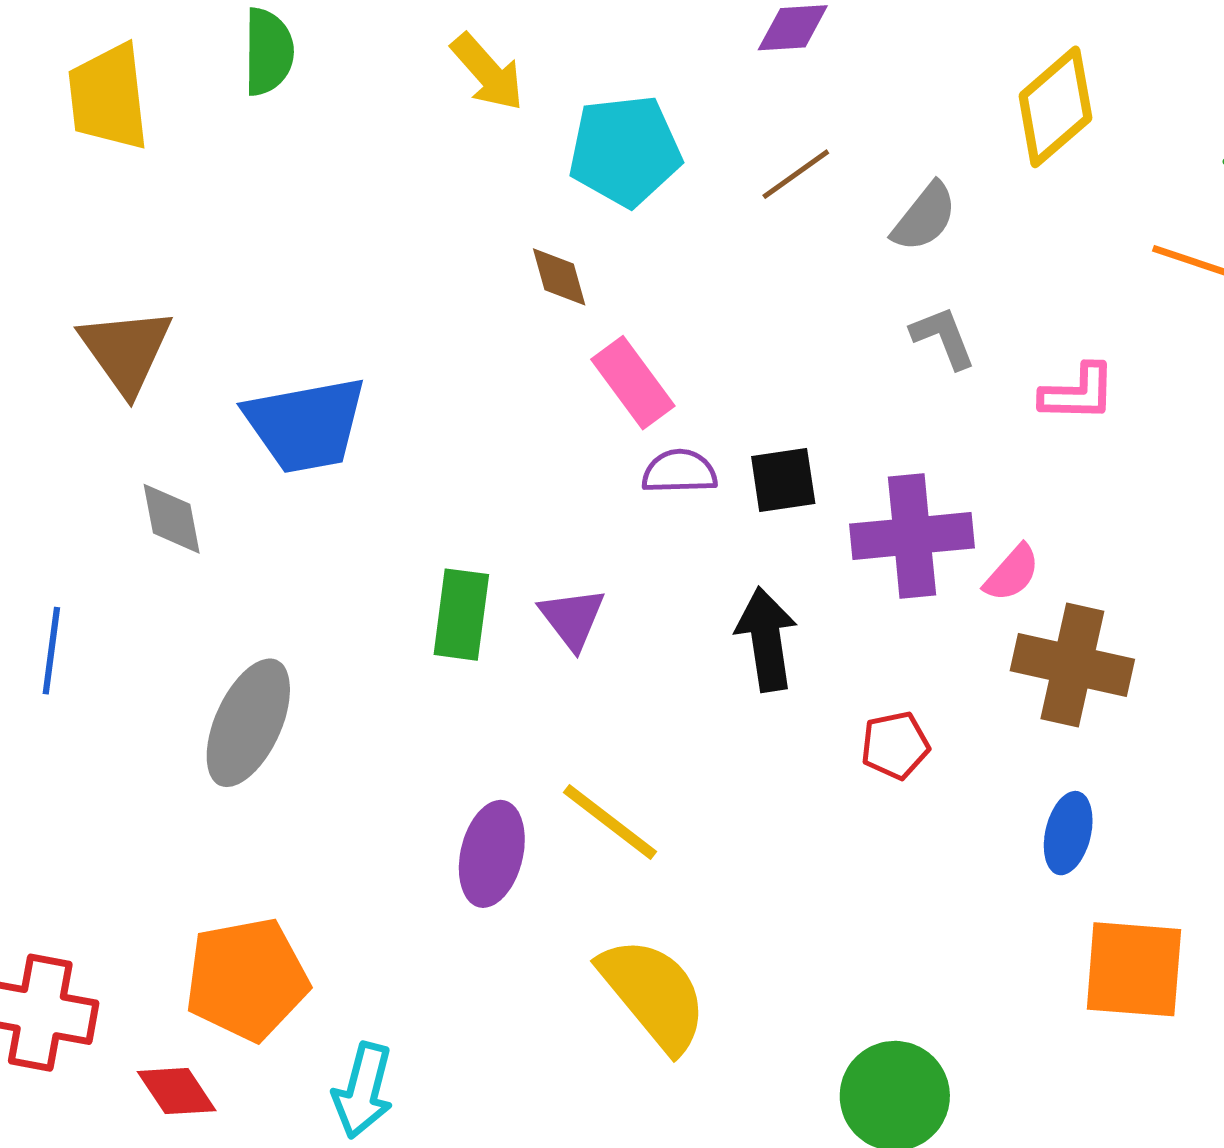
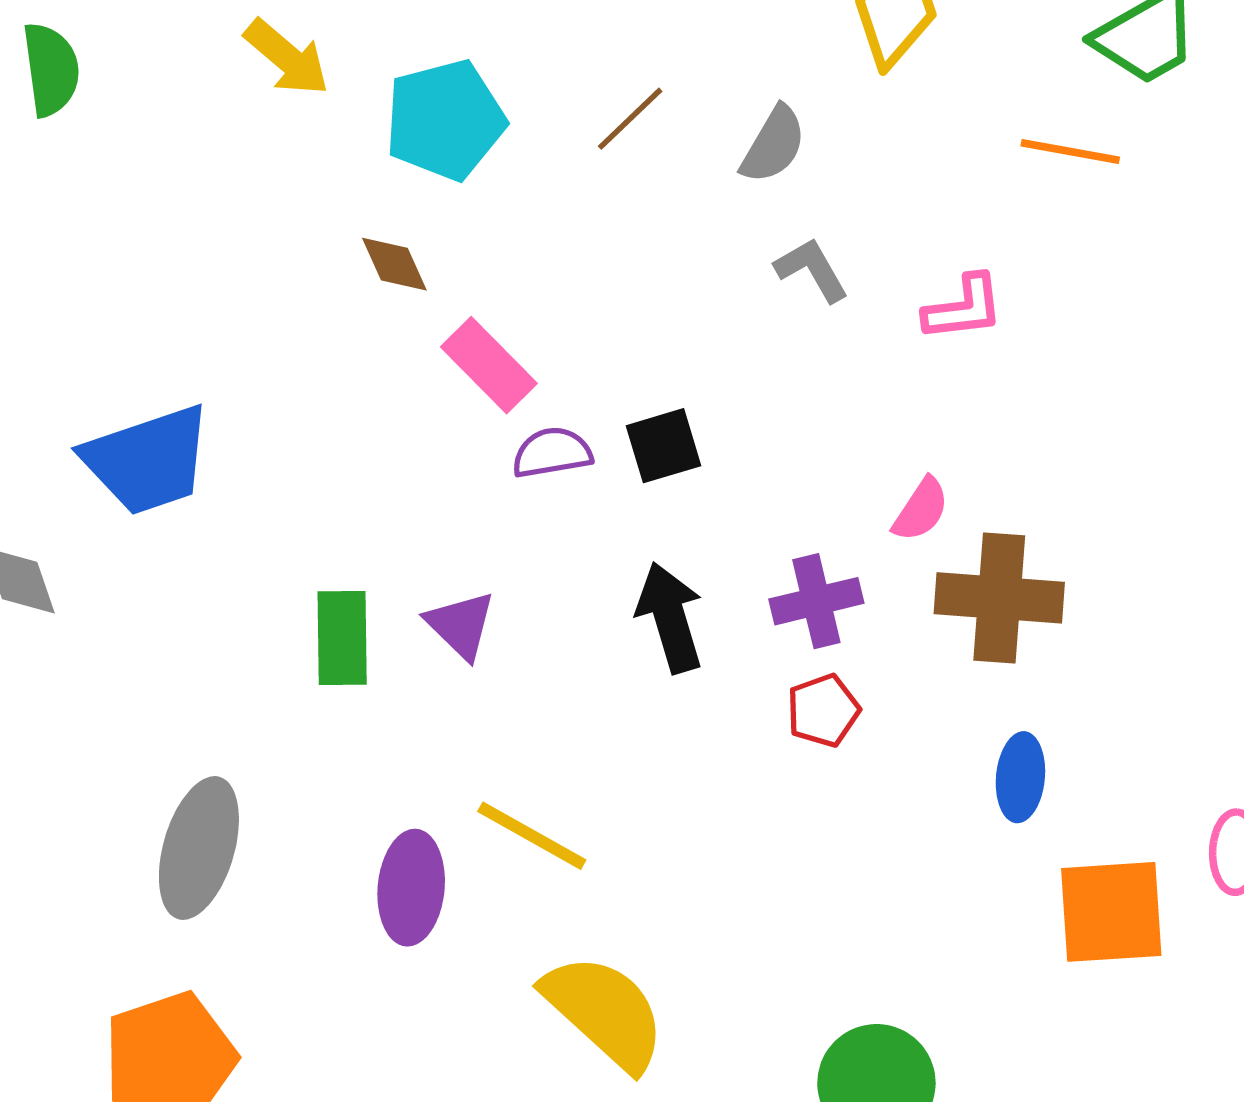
purple cross: (912, 536) -> (816, 601), moved, size x0.7
gray ellipse: (248, 723) -> (199, 848), moved

